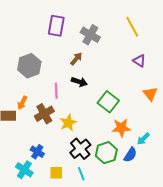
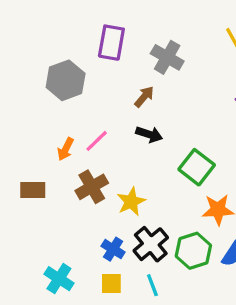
gray hexagon: (29, 66) -> (66, 80), moved
pink line: (56, 91) -> (97, 141), moved, turned 49
orange arrow: (22, 103) -> (66, 149), moved
blue cross: (37, 152) -> (113, 249), moved

